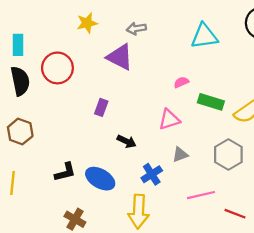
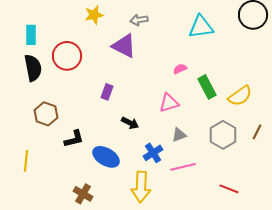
green rectangle: (211, 102) -> (207, 87), turned 45
brown hexagon: (20, 132) -> (46, 114), moved
black L-shape: (65, 172) -> (74, 139), moved
pink line: (201, 195) -> (183, 167), moved

